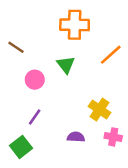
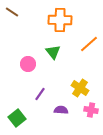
brown line: (16, 47) -> (12, 12), moved
purple line: (35, 117) -> (40, 94), moved

